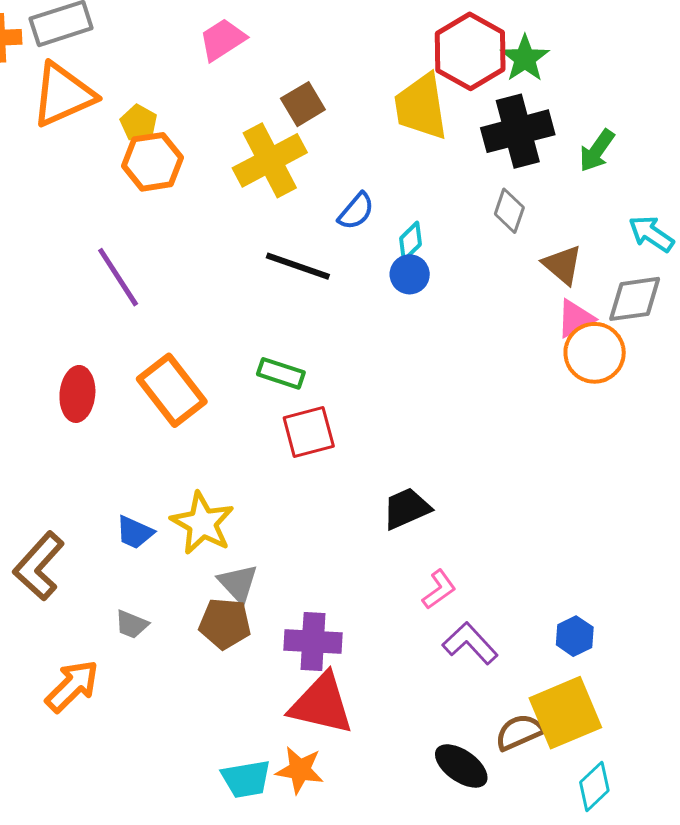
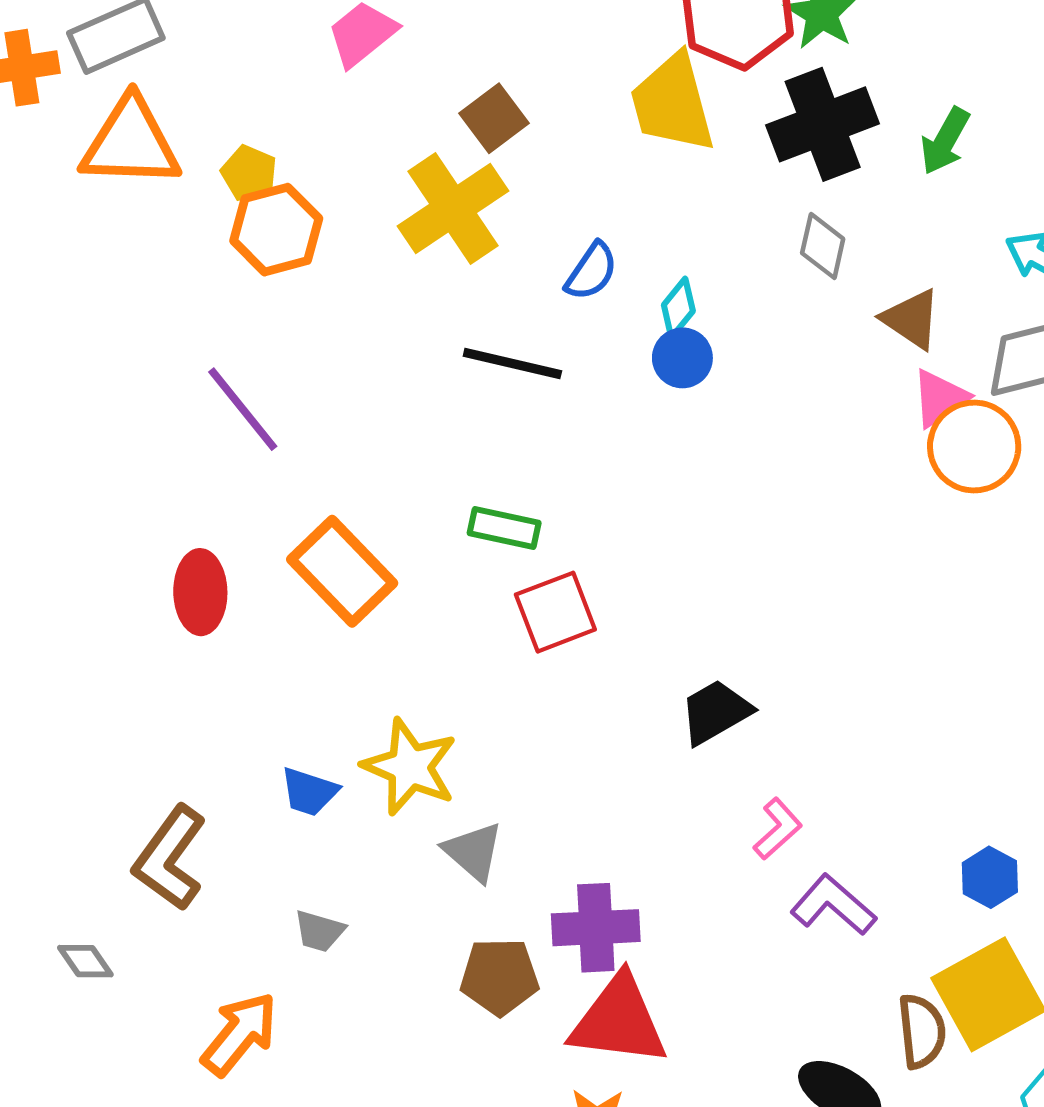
orange triangle: (63, 95) -> (130, 143), turned 32
brown pentagon: (225, 624) -> (499, 977), moved
brown semicircle: (519, 732) -> (922, 1031), turned 114

